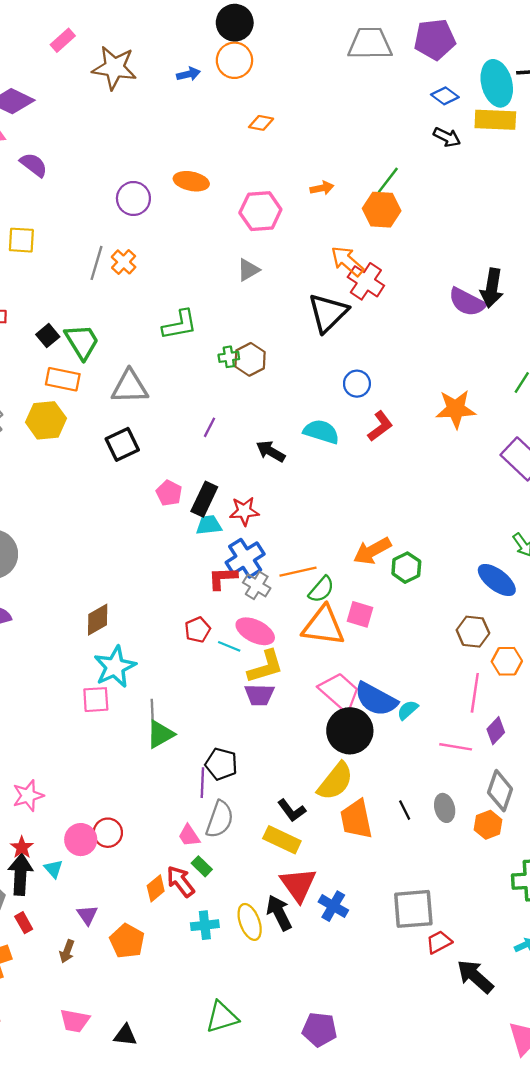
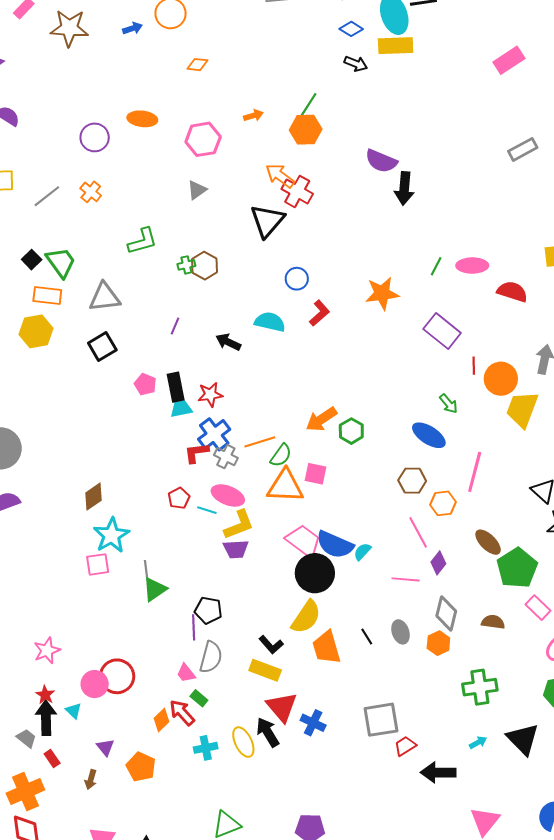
gray line: (97, 263) -> (47, 196), moved, turned 40
purple semicircle: (467, 302) -> (381, 161), moved
black rectangle: (204, 499) -> (176, 387), turned -32
pink line: (475, 693) -> (418, 532), turned -32
red circle: (108, 833) -> (117, 676), size x1.4
black arrow: (475, 976) -> (438, 772), turned -36

